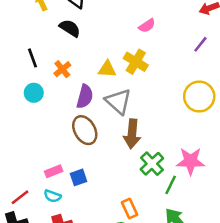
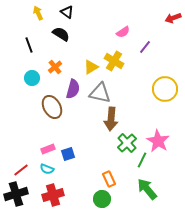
purple line: (200, 44) -> (145, 47), moved
black line: (33, 58) -> (29, 45), moved
yellow triangle: (107, 69) -> (91, 67), turned -35
cyan circle: (34, 93) -> (32, 78), moved
gray triangle: (118, 101) -> (100, 93), turned -30
brown ellipse: (85, 130) -> (52, 107), moved
pink star: (191, 161) -> (158, 141), turned 30

